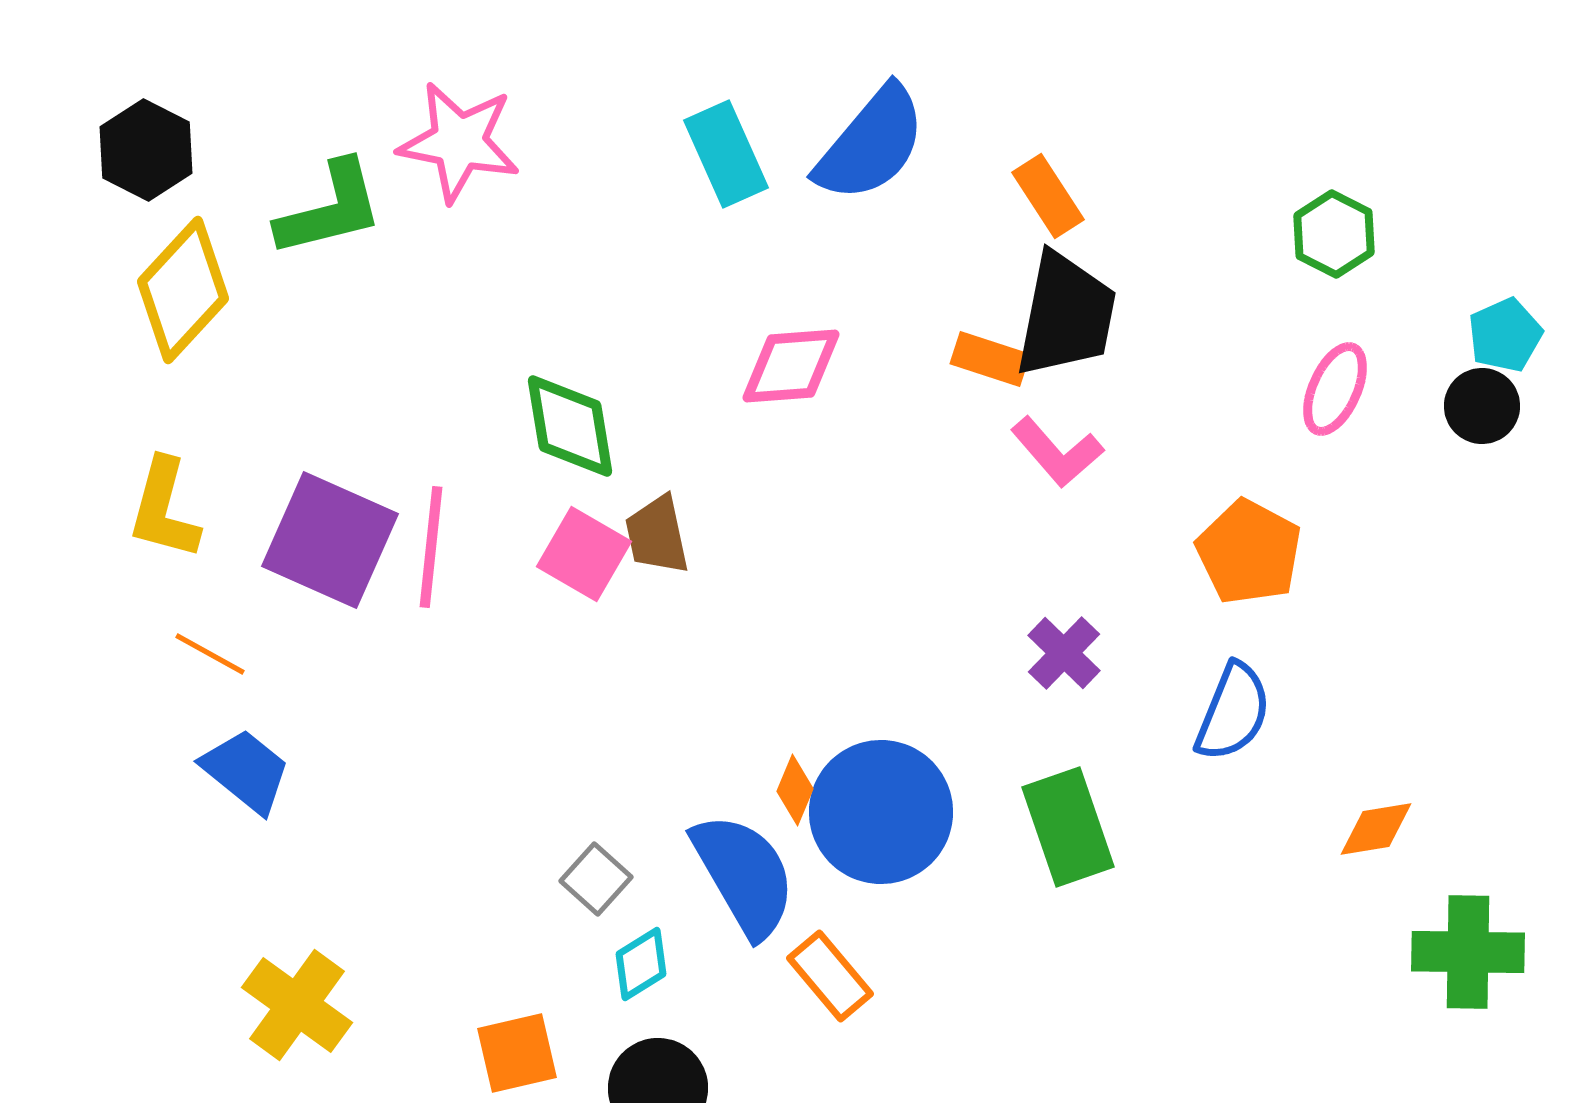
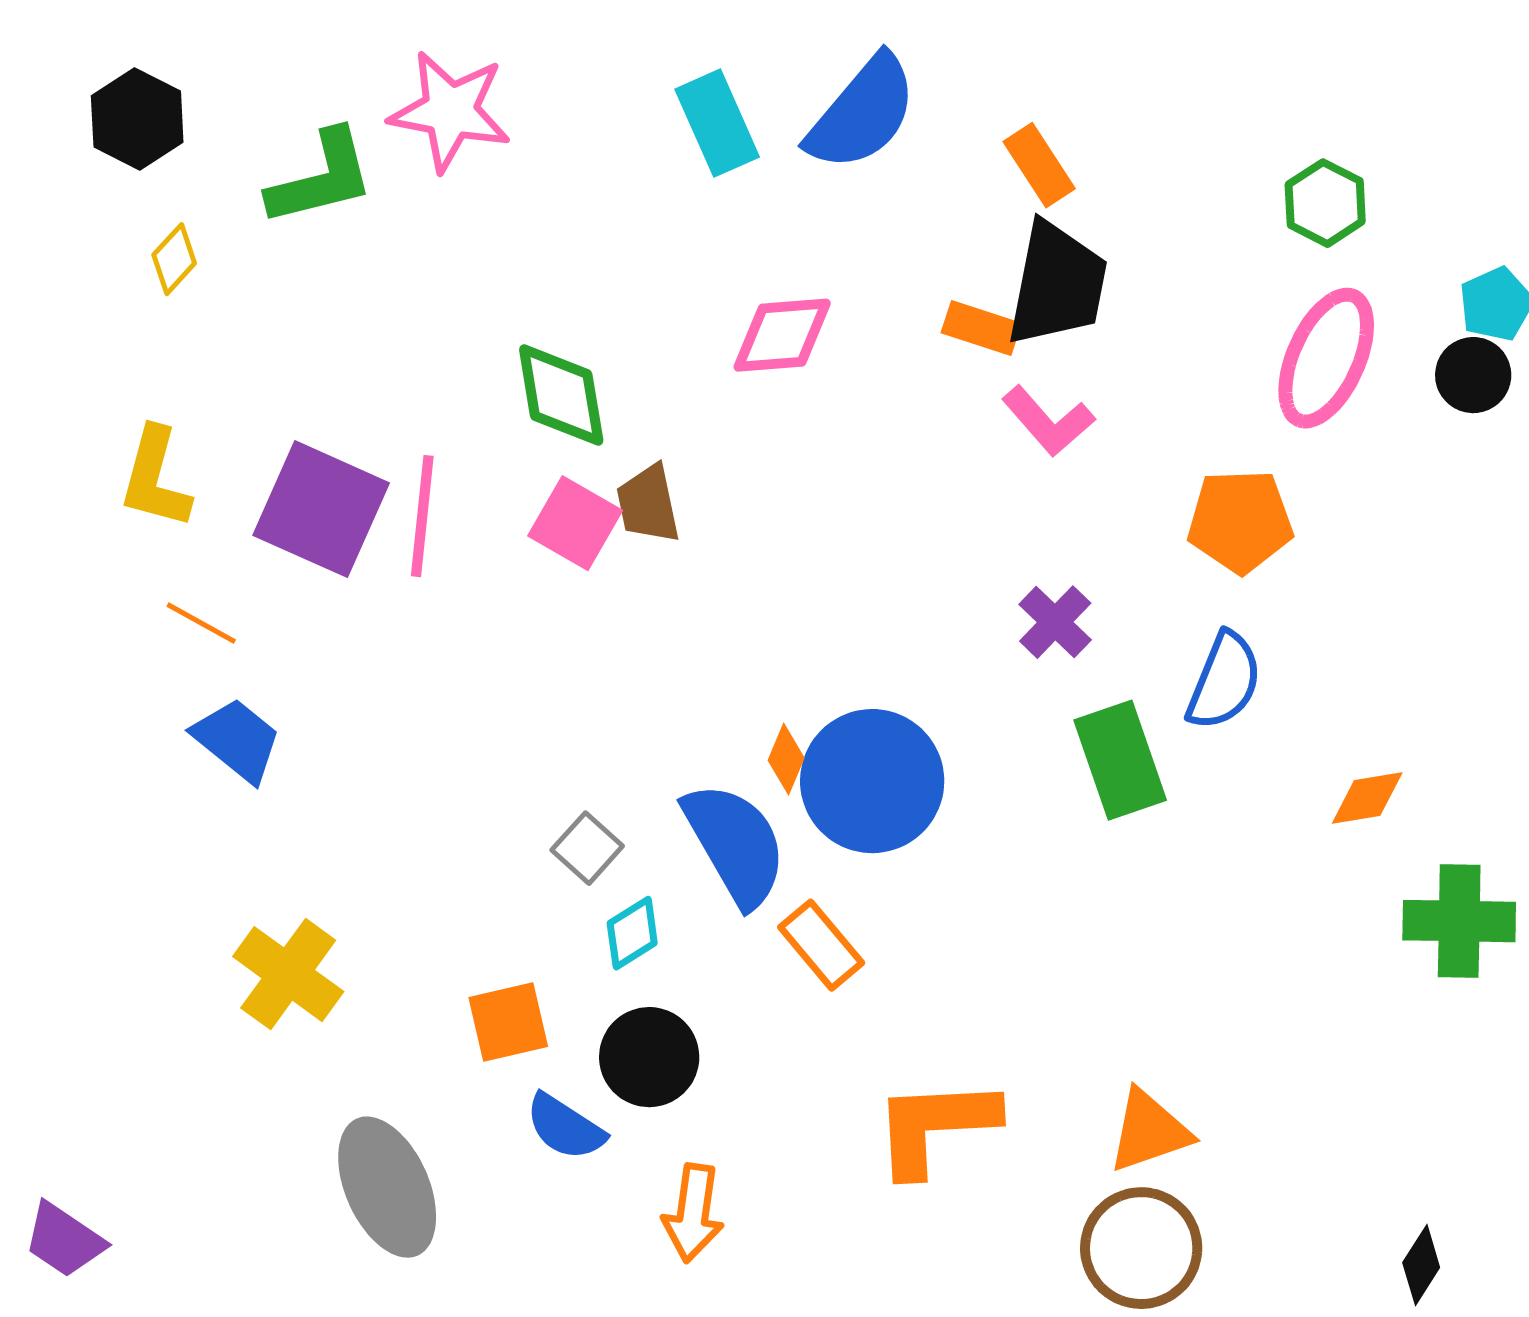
yellow diamond: (183, 290) -> (174, 259), size x0.5
pink ellipse: (1335, 389) -> (1326, 358), size x1.5
orange pentagon: (1249, 552) -> (1240, 521), turned -30
green rectangle: (1068, 827) -> (1120, 760), moved

